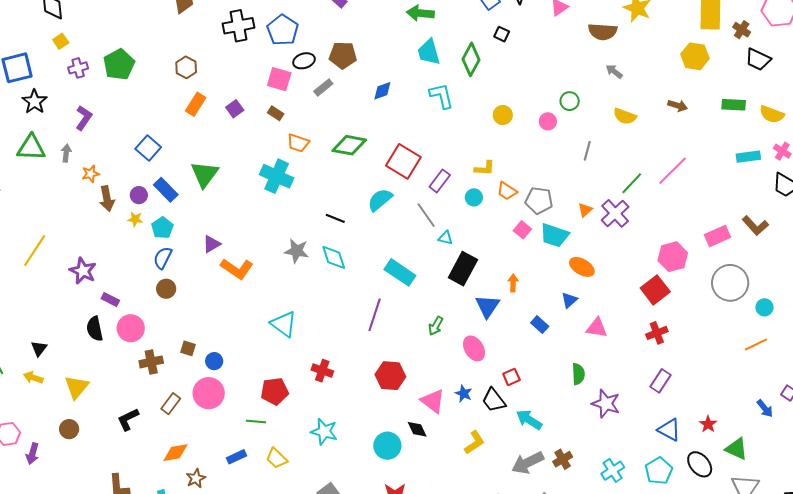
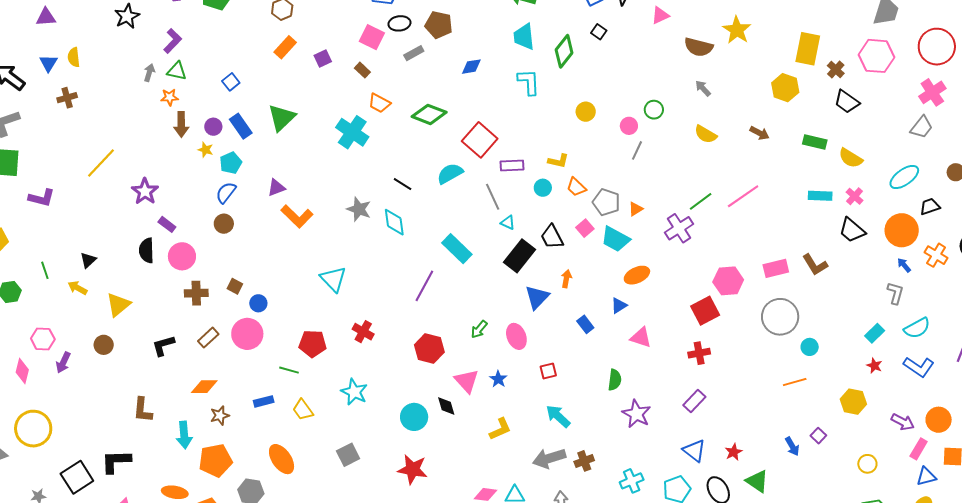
green triangle: (31, 148) -> (177, 71), moved, size x0.7
blue square: (148, 148) -> (231, 82), size x0.7
gray line: (587, 151) -> (637, 150), moved
purple rectangle: (440, 181) -> (512, 165), turned 40
orange triangle: (585, 210) -> (636, 209), moved
orange ellipse: (582, 267) -> (637, 275), turned -65
green arrow: (436, 326) -> (479, 329), moved
black trapezoid: (494, 400) -> (552, 237), moved

